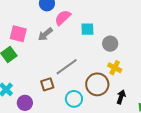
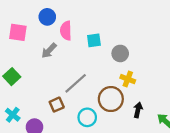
pink semicircle: (63, 18) -> (66, 31), turned -42
pink square: (18, 34) -> (18, 32), moved

